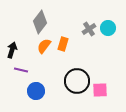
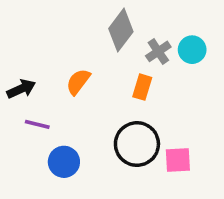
gray diamond: (40, 22) -> (121, 30), moved
orange rectangle: (63, 44) -> (142, 87), moved
black arrow: (12, 50) -> (21, 89), turned 49

